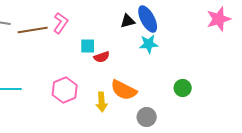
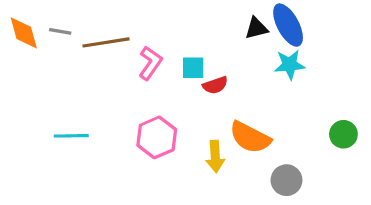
pink L-shape: (61, 23) -> (150, 63), moved

